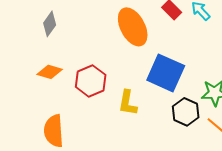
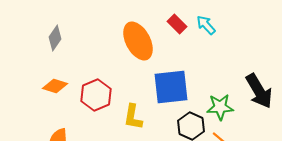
blue square: (166, 73) -> (171, 87), turned -30

